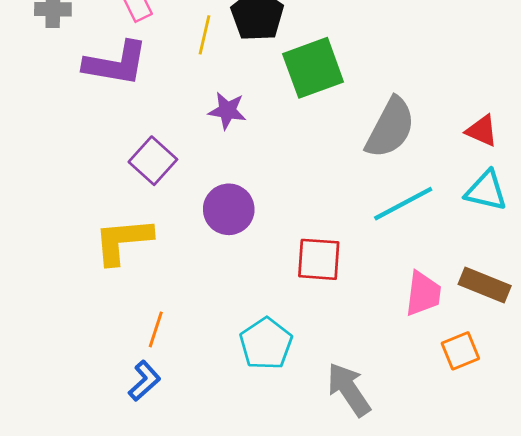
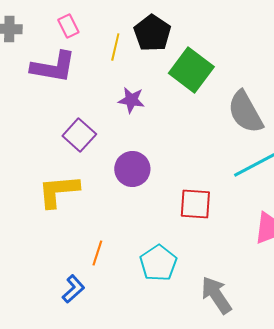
green square: (313, 68) -> (191, 70), turned -33
gray semicircle: (390, 128) -> (245, 112), turned 123
orange line: (156, 329) -> (97, 253), moved

